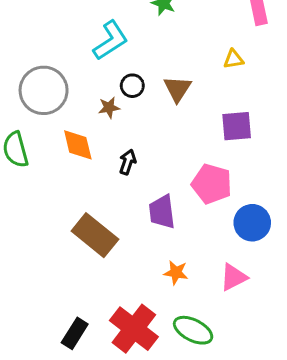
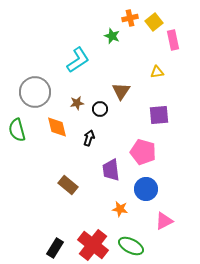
black circle: (132, 86) -> (100, 109), moved
blue circle: (252, 223) -> (146, 189), moved
brown rectangle: (95, 235) -> (68, 185), size x0.7
pink triangle: (234, 277) -> (164, 221), moved

